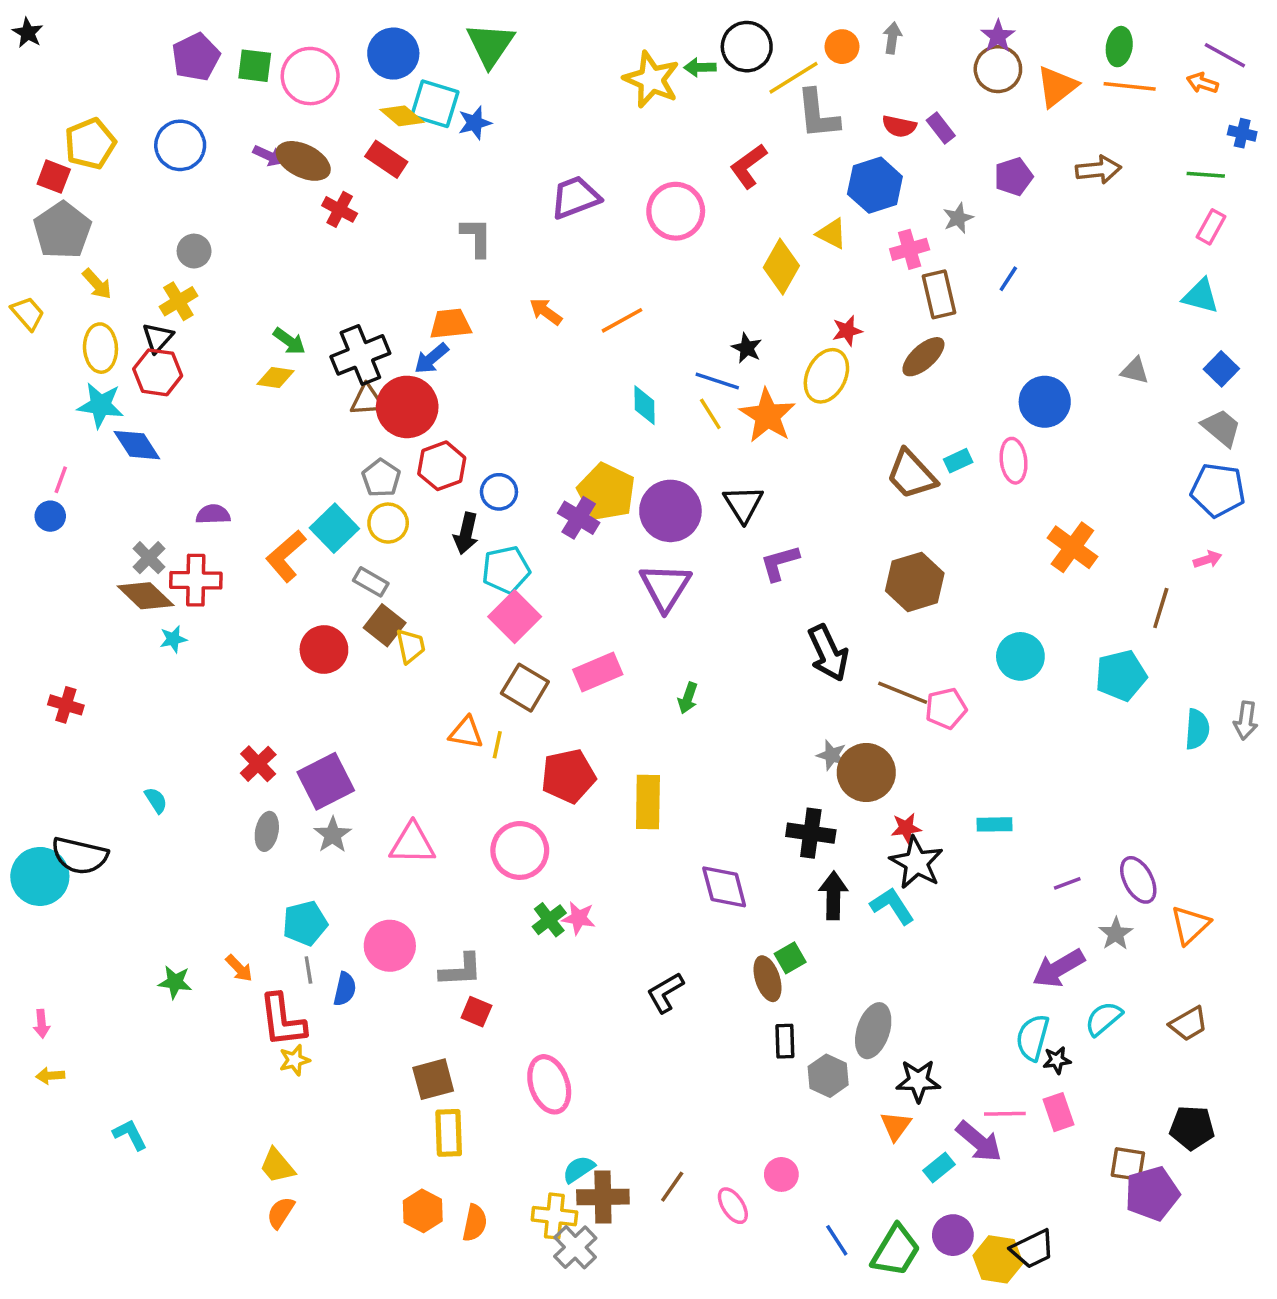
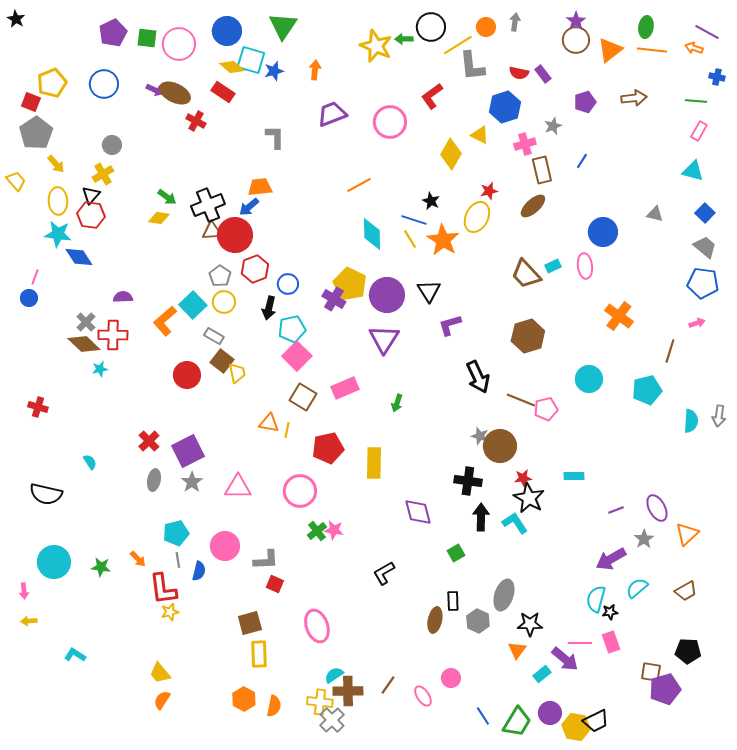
orange arrow: (546, 312) -> (315, 70), moved, turned 60
cyan diamond: (644, 405) -> (372, 234), size x1.4
cyan circle: (40, 876) -> (54, 562), moved
brown ellipse: (768, 979) -> (435, 620), moved, turned 30
cyan L-shape: (130, 1135) -> (75, 655), turned -30

